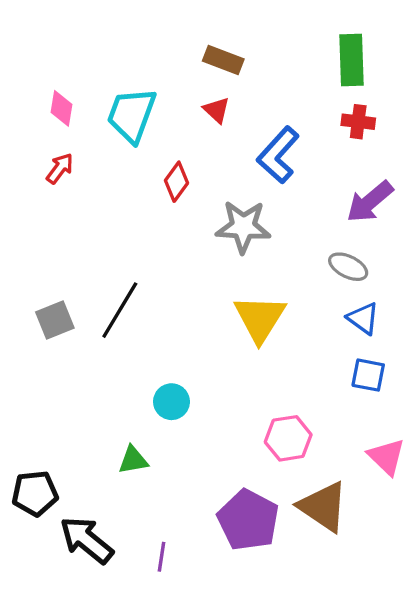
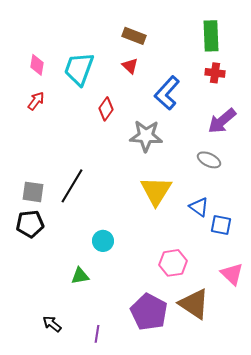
blue triangle: (363, 318) -> (199, 207), moved
gray square: (55, 320) -> (33, 192), turned 30
black pentagon: (35, 493) -> (30, 224), moved
black arrow: (86, 540) -> (52, 324), size x0.6

